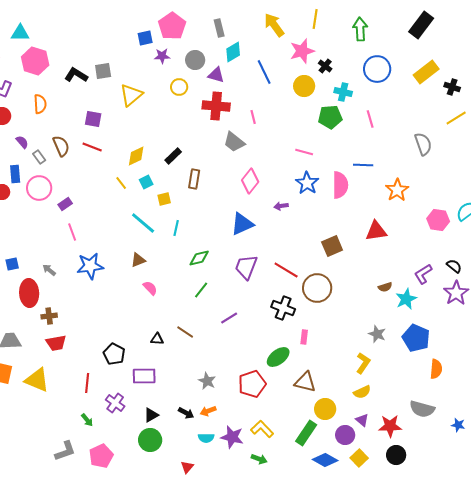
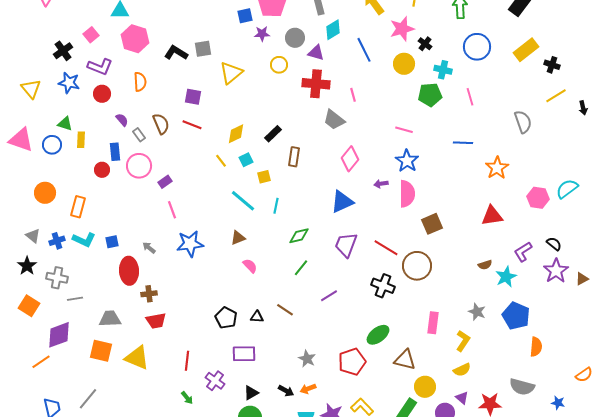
pink semicircle: (340, 185) -> (407, 194), moved
red triangle: (376, 231) -> (492, 216), moved
pink rectangle: (304, 337) -> (433, 323), moved, size x1.5
black pentagon: (114, 354) -> (226, 318), moved

